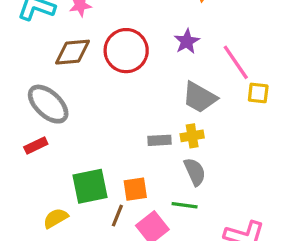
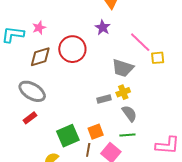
purple star: (187, 41) -> (103, 27), moved

